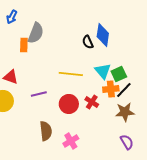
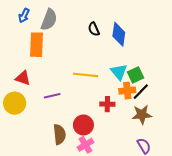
gray semicircle: (36, 33) -> (49, 20), moved
black semicircle: (88, 42) -> (94, 29), moved
orange rectangle: (24, 45) -> (36, 45), size x1.6
red cross: (92, 102) -> (107, 104), turned -32
red circle: (69, 104) -> (83, 125), moved

